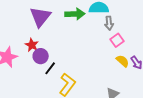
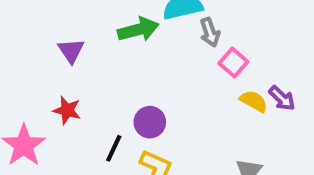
purple triangle: (40, 17) -> (71, 51), size x0.6
purple circle: (41, 56) -> (150, 122), moved

